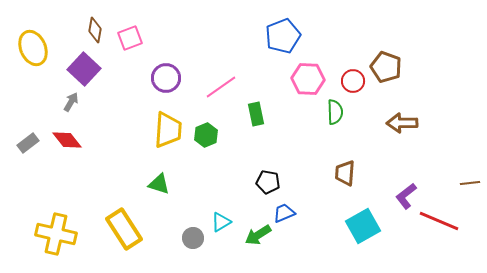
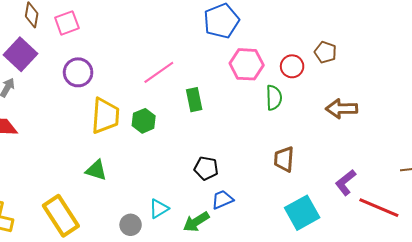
brown pentagon: (386, 67) -> (325, 52), size x0.7
purple circle: (166, 78) -> (78, 72), moved

